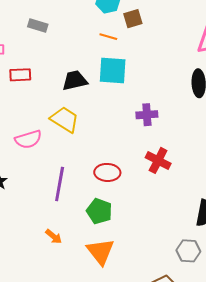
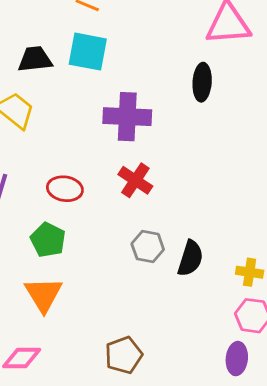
purple cross: (147, 115) -> (127, 117), size x1.6
gray hexagon: (188, 251) -> (148, 247), moved

